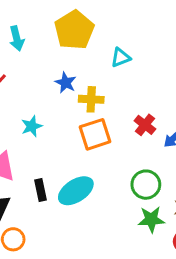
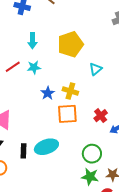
cyan triangle: (121, 58) -> (96, 69), turned -32
blue star: (66, 83) -> (48, 93), moved
cyan star: (32, 126) -> (34, 67), moved
black rectangle: (41, 190) -> (23, 151), moved

